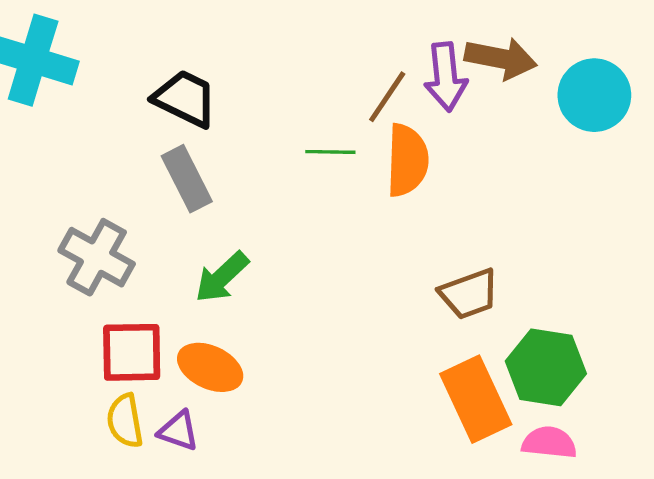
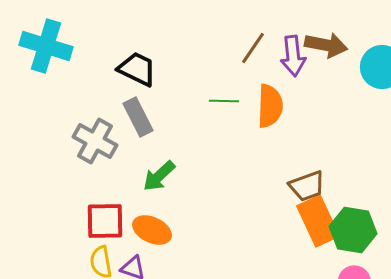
brown line: (387, 97) -> (253, 48), moved
gray cross: (97, 257) -> (95, 141), moved
orange rectangle: (476, 399) -> (318, 221), moved

